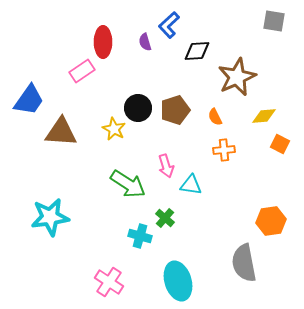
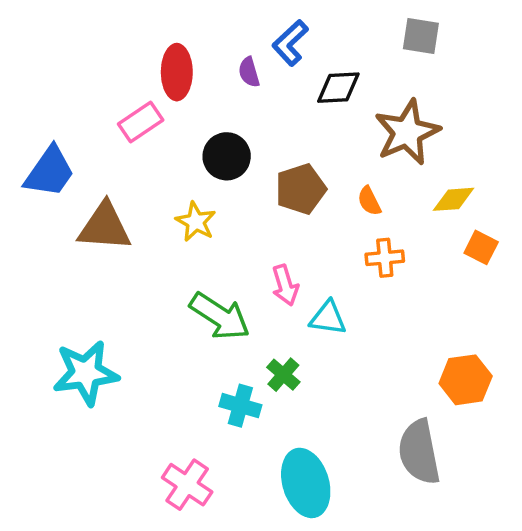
gray square: (274, 21) -> (421, 36), moved
black circle: (138, 108) -> (227, 156), moved

